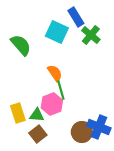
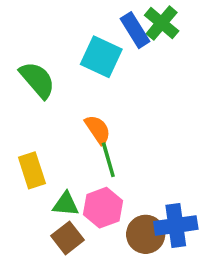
green cross: (91, 35) -> (162, 23), moved
pink hexagon: (52, 104) -> (103, 208), moved
yellow rectangle: (18, 113) -> (32, 170), moved
blue cross: (99, 127) -> (176, 225), turned -30

